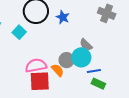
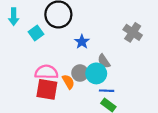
blue star: (63, 17) -> (82, 42), moved

